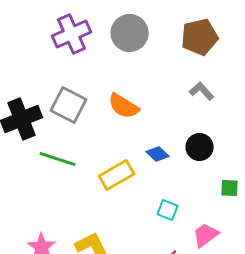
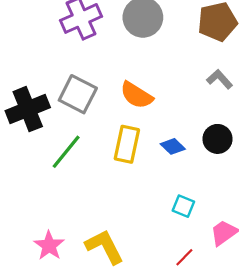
green line: (58, 159) -> (66, 152), turned -69
yellow rectangle: (117, 175) -> (127, 144), moved, turned -48

